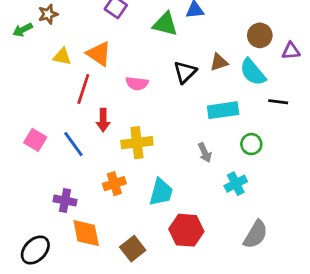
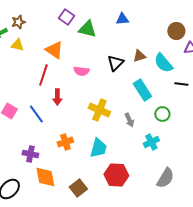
green triangle: (165, 24) -> (87, 29), moved
brown circle: (260, 35) -> (176, 31), moved
yellow triangle: (62, 57) -> (17, 45), moved
cyan rectangle: (223, 110) -> (142, 90), turned 65
yellow cross: (137, 143) -> (99, 110), moved, turned 30

